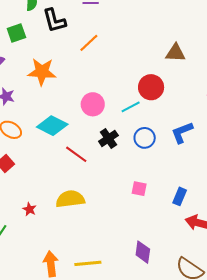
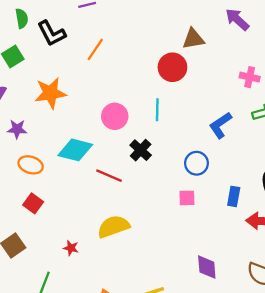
red circle: (151, 87) -> (172, 67), moved
cyan line: (131, 107) -> (157, 110), turned -48
blue circle: (145, 138) -> (196, 163), moved

